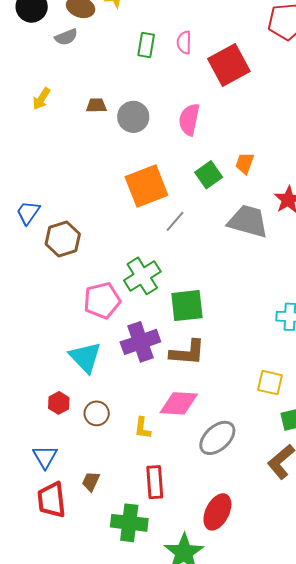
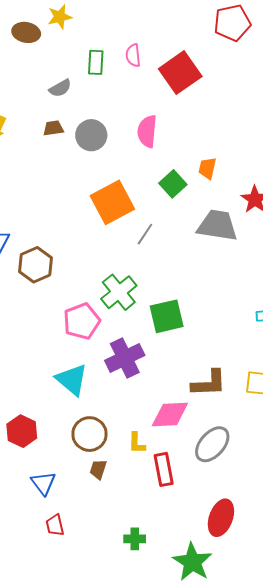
gray semicircle: (66, 37) -> (60, 88), moved
brown L-shape: (187, 353) -> (209, 383), moved
red hexagon: (59, 403) -> (22, 431), moved, size x1.4
brown circle: (97, 413) -> (89, 434), size x1.4
brown trapezoid: (91, 481) -> (98, 469), moved
red rectangle: (155, 482) -> (164, 469), moved
red trapezoid: (52, 500) -> (55, 525), size x0.6
green cross: (129, 523) -> (135, 539), size x0.6

